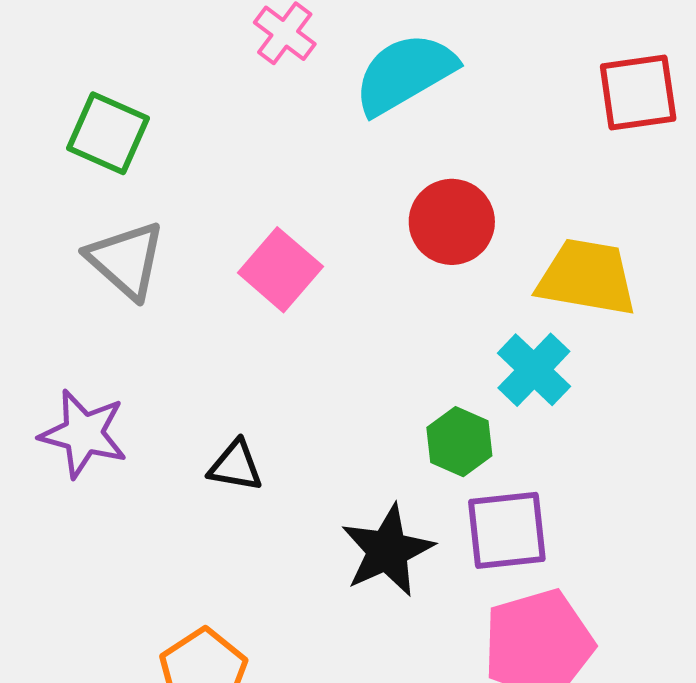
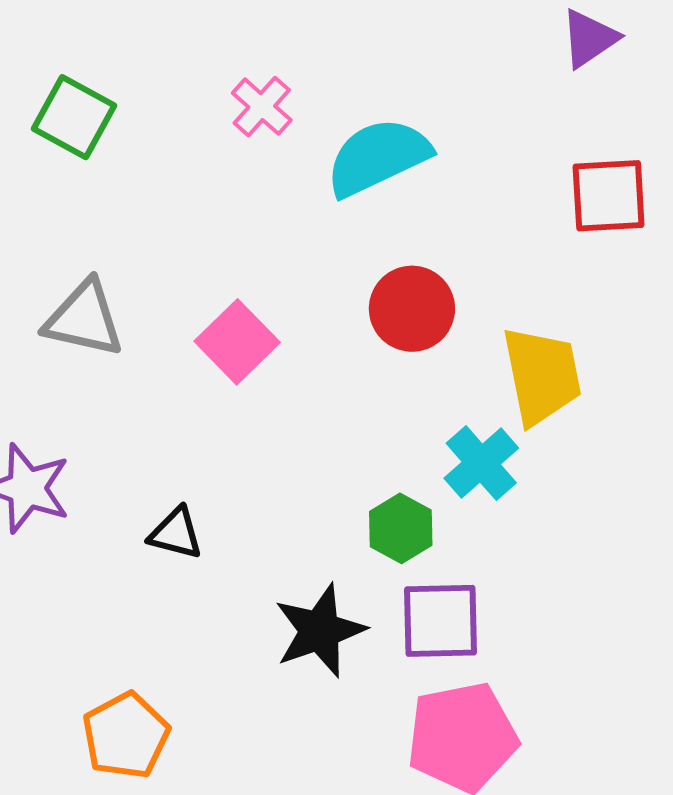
green square: (108, 133) -> (74, 117), moved
gray triangle: (126, 260) -> (84, 319), turned -34
yellow trapezoid: (587, 277) -> (542, 376), turned 64

